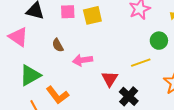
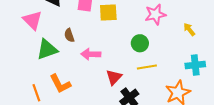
green circle: (159, 41) -> (140, 43), moved
green triangle: (30, 75) -> (47, 50), moved

